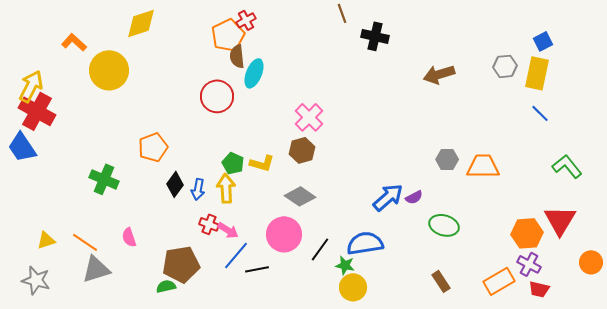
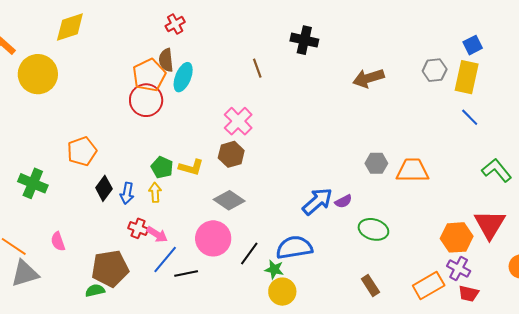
brown line: (342, 13) -> (257, 68), moved
orange pentagon: (228, 35) -> (149, 75), moved
yellow arrow: (226, 188) -> (155, 192), size x0.7

